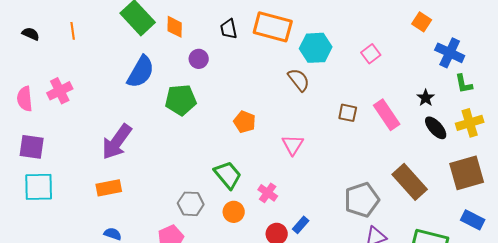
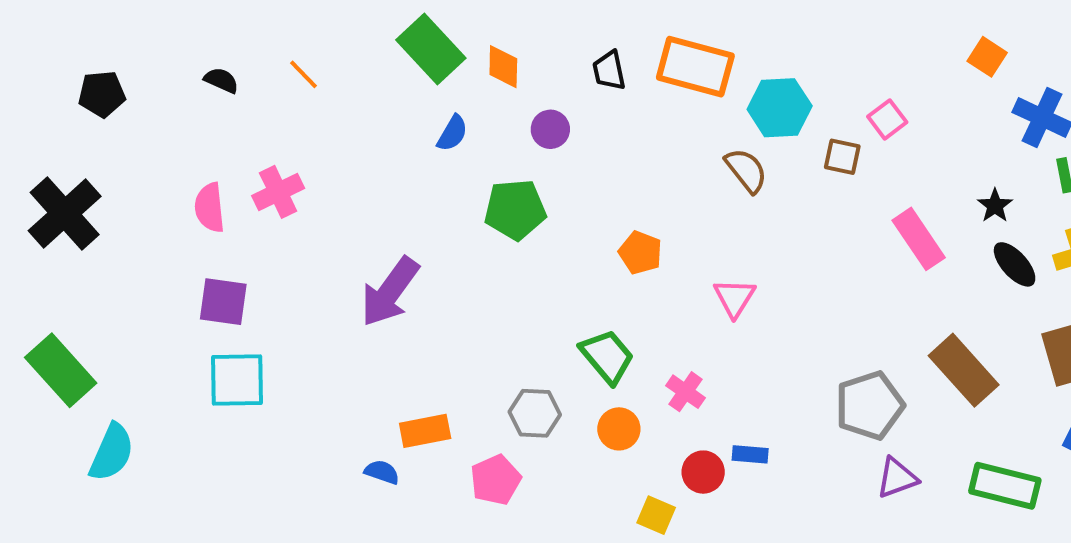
orange line: (73, 31) -> (304, 74), turned -36
blue semicircle: (141, 72) -> (452, 133), moved, size x0.6
brown square: (348, 113) -> (842, 157), moved
orange rectangle: (109, 188) -> (425, 431), moved
blue rectangle: (301, 225) -> (750, 454), turned 54

